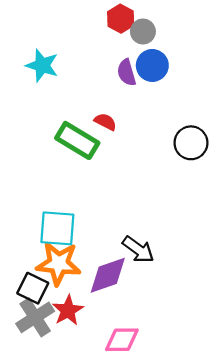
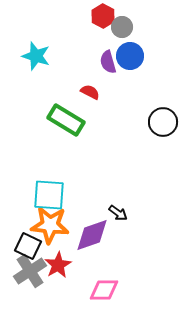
red semicircle: (105, 122) -> (90, 92), moved
black arrow: (138, 249) -> (118, 213), size x0.7

